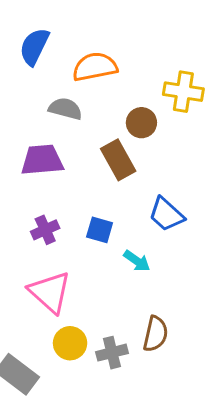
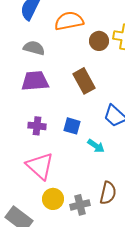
gray semicircle: (65, 109) -> (34, 48), moved
brown circle: (141, 123) -> (99, 41), moved
purple cross: (45, 230) -> (37, 126), turned 30

